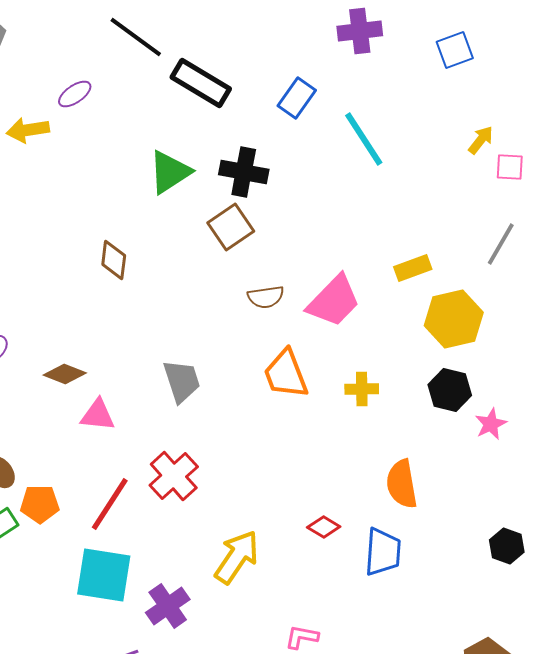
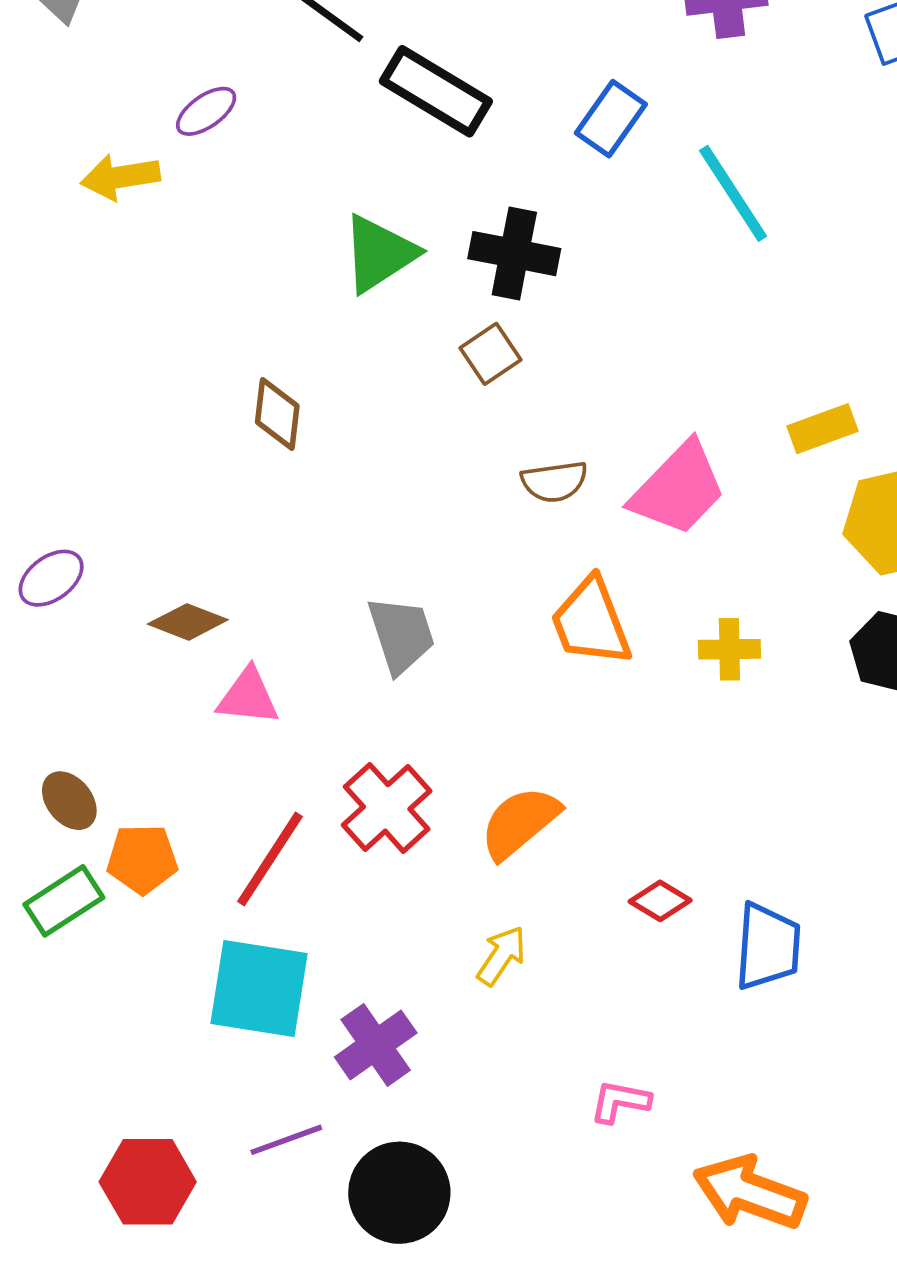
brown square: (231, 227) -> (491, 354), size x0.7
orange semicircle: (402, 484) -> (520, 823), moved, turned 60
yellow arrow: (237, 557) -> (501, 956), size x0.6

